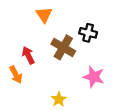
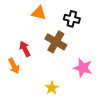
orange triangle: (44, 15) -> (39, 13), turned -42
black cross: (88, 33) -> (72, 19), moved

